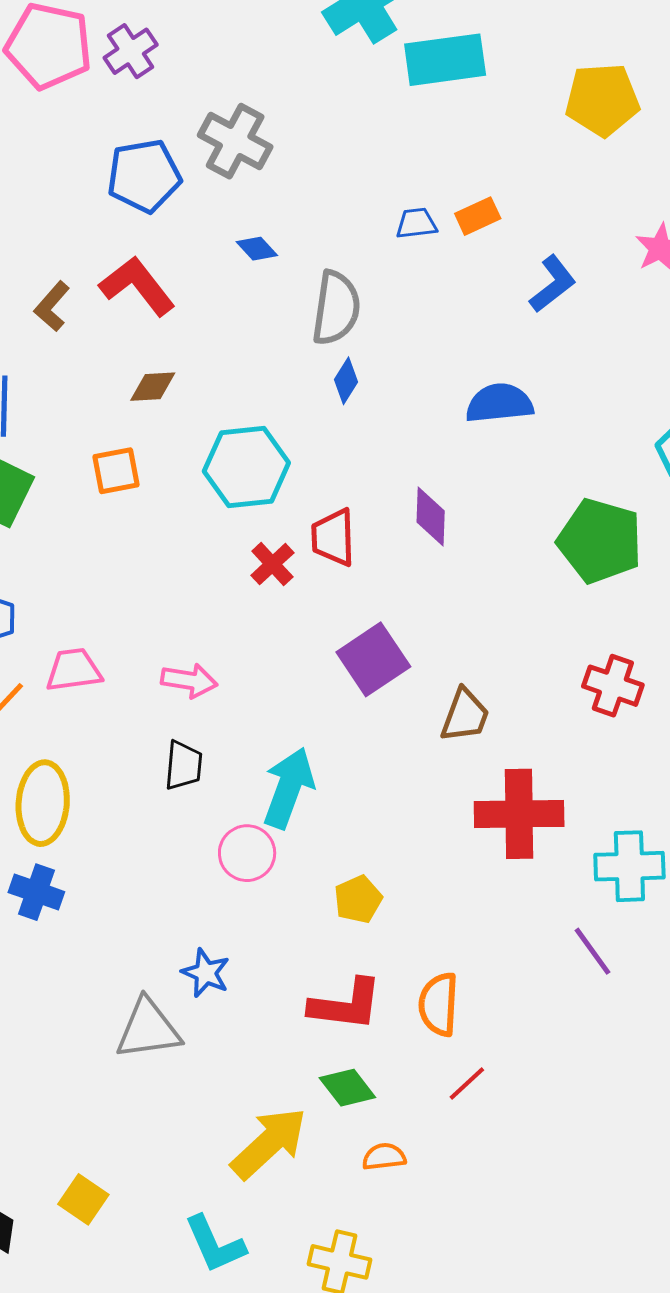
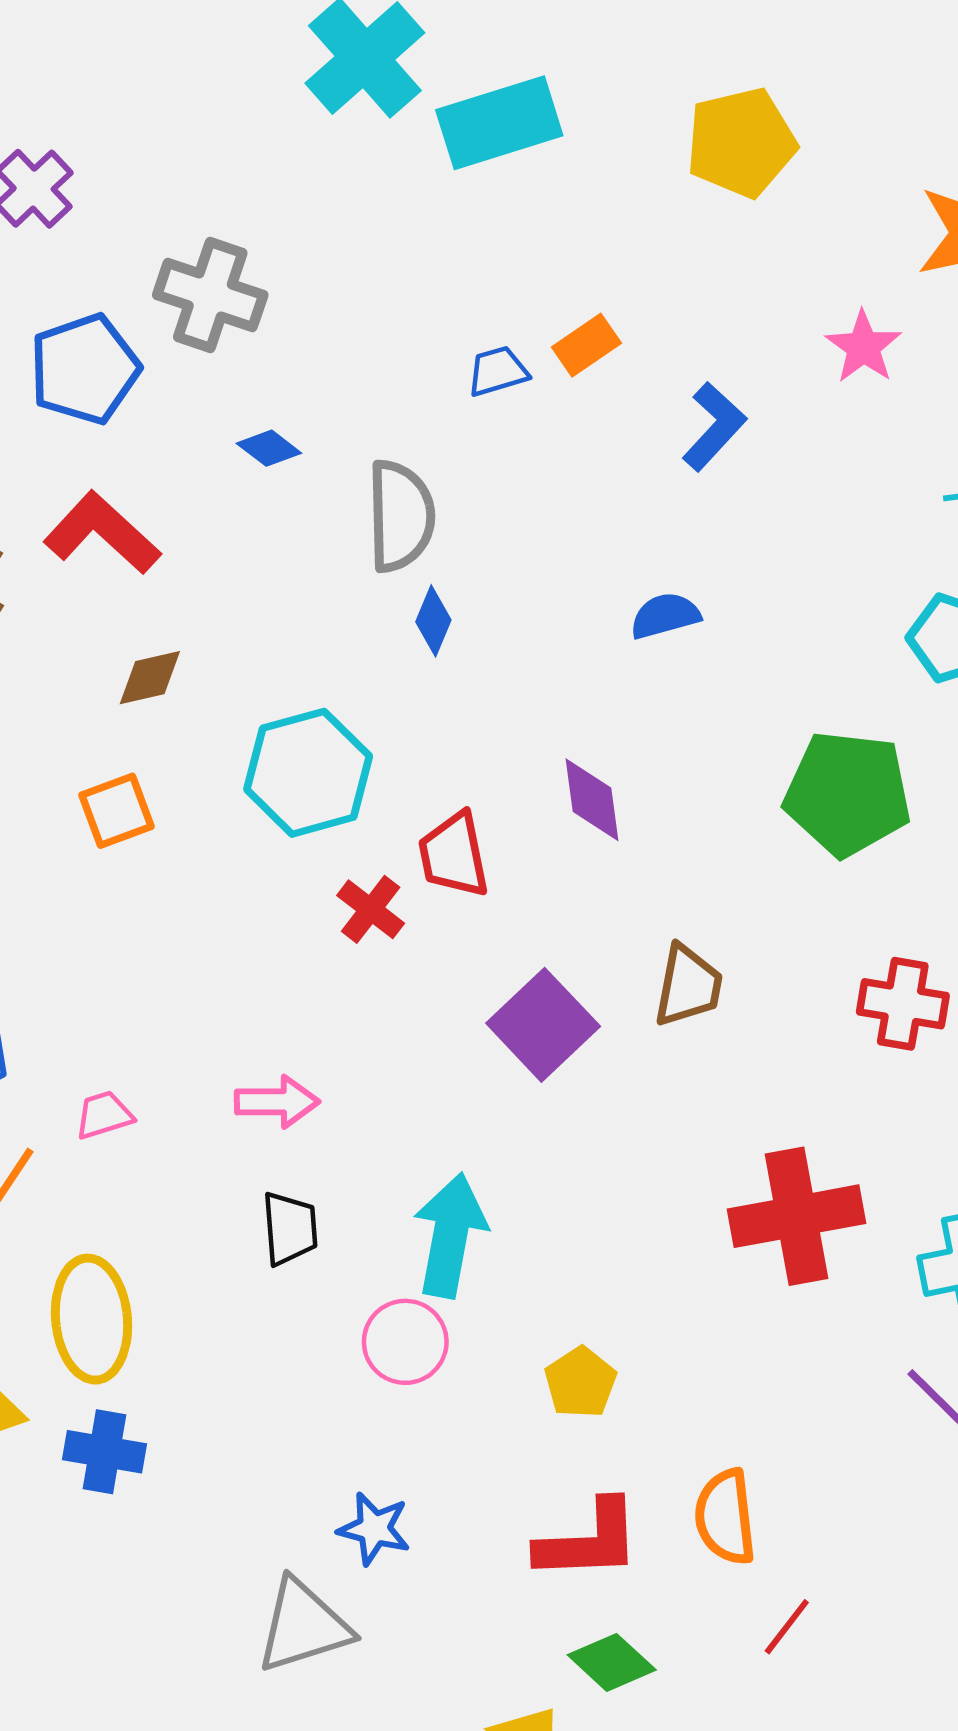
blue semicircle: (499, 403) -> (665, 616), size x0.7
pink trapezoid: (74, 670) -> (104, 1115), size x0.7
brown trapezoid: (465, 715) -> (688, 986), moved

